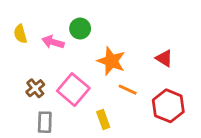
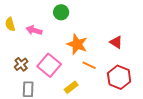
green circle: (80, 28) -> (61, 12), moved
yellow rectangle: (103, 119) -> (71, 87), turned 72

